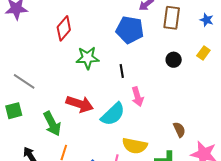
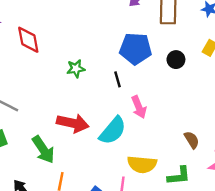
red diamond: (64, 28) -> (28, 40), moved, turned -45
blue pentagon: (130, 30) -> (136, 49), moved
green star: (88, 58) -> (76, 69), size x0.7

